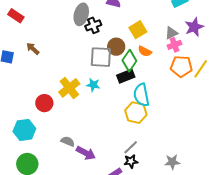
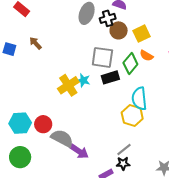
black cross: (93, 25) -> (108, 18), moved
brown circle: (116, 47) -> (119, 30), moved
black rectangle: (126, 76) -> (110, 77), moved
cyan star: (93, 85) -> (83, 80), moved
red circle: (44, 103) -> (43, 124), moved
gray semicircle: (68, 141) -> (62, 138), size x1.6

